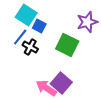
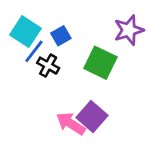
cyan square: (26, 15) -> (25, 32), moved
blue square: (39, 26) -> (61, 36), turned 32

